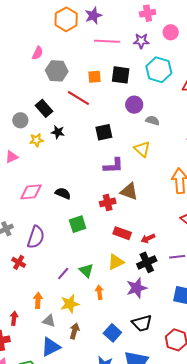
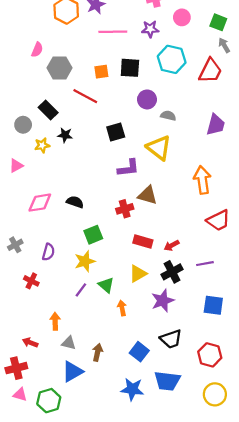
yellow triangle: (142, 149) -> (159, 148), size x1.4
purple semicircle: (36, 237) -> (48, 252), size x0.7
yellow star: (70, 304) -> (85, 261), moved
red arrow: (14, 318) -> (30, 343), turned -72

